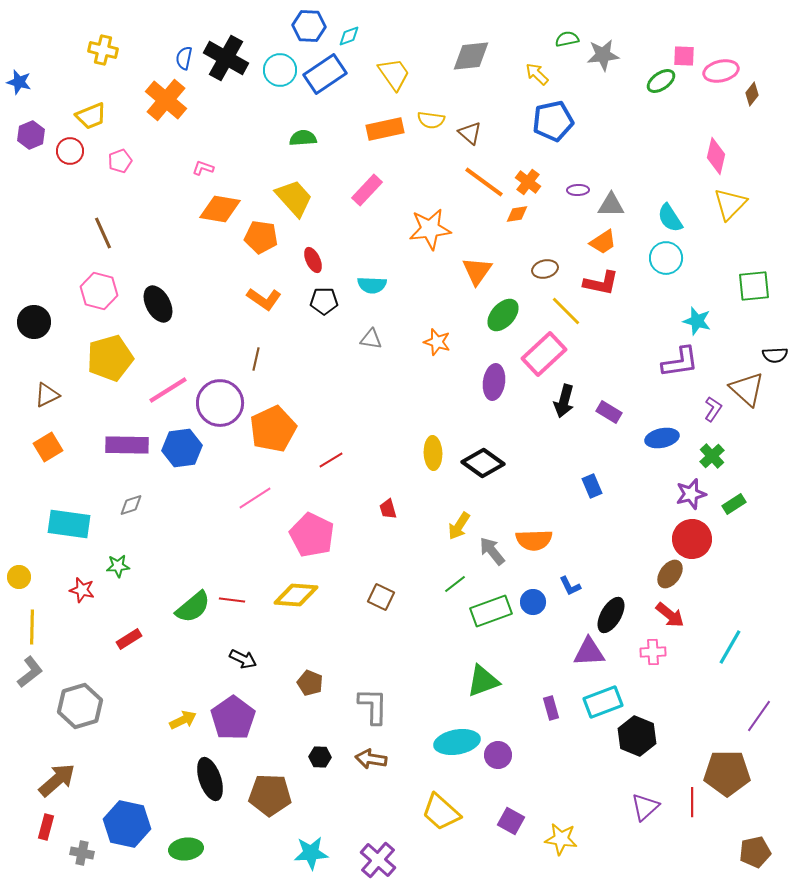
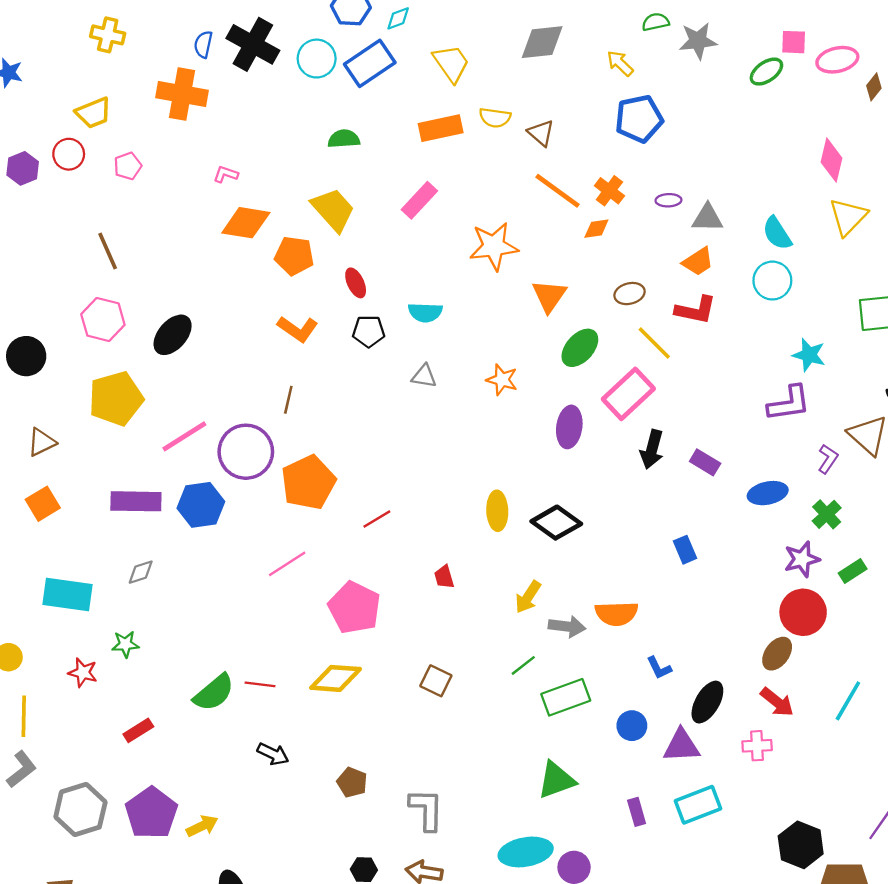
orange cross: (166, 100) -> (182, 94), turned -30
purple hexagon: (31, 135) -> (23, 168), moved
black ellipse: (158, 304) -> (173, 335), turned 69
gray arrow: (492, 551) -> (567, 626), turned 136
blue circle: (533, 602) -> (632, 726), moved
cyan line: (730, 647) -> (848, 701), moved
purple pentagon: (233, 718) -> (151, 813), moved
black hexagon: (637, 736) -> (801, 845), moved

